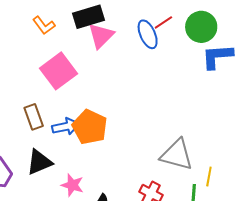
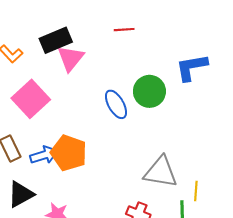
red line: (163, 22) -> (124, 30), moved, turned 36
green circle: (201, 27) -> (149, 91), moved
blue ellipse: (148, 34) -> (116, 104), moved

